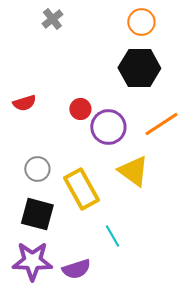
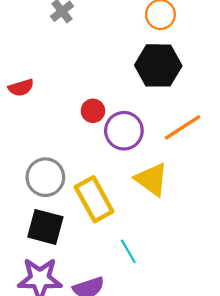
red semicircle: (24, 103) -> (21, 88), moved
gray circle: (37, 169) -> (45, 177), size x1.4

